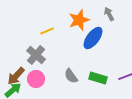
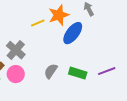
yellow line: (47, 31) -> (38, 23), moved
gray semicircle: (71, 76) -> (51, 71), turned 70

